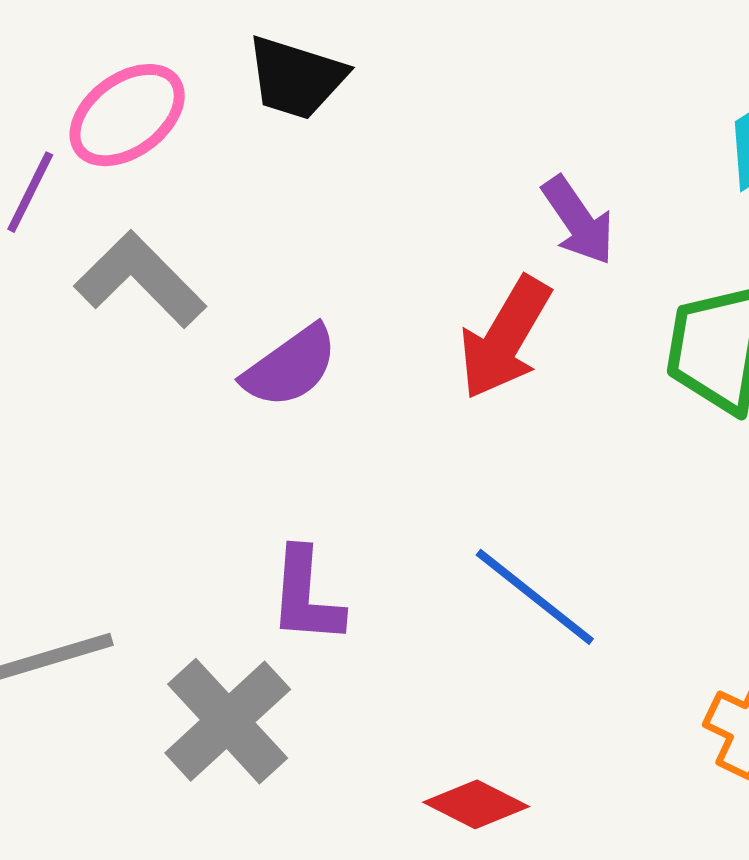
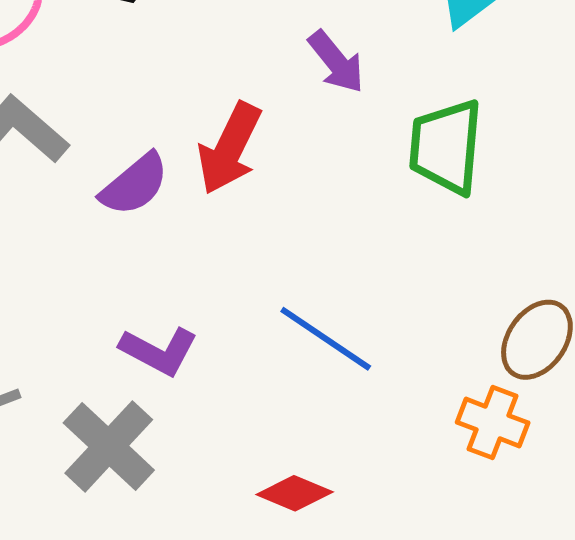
red arrow: (505, 338) -> (230, 148), moved
purple L-shape: (306, 596) -> (159, 351), turned -62

